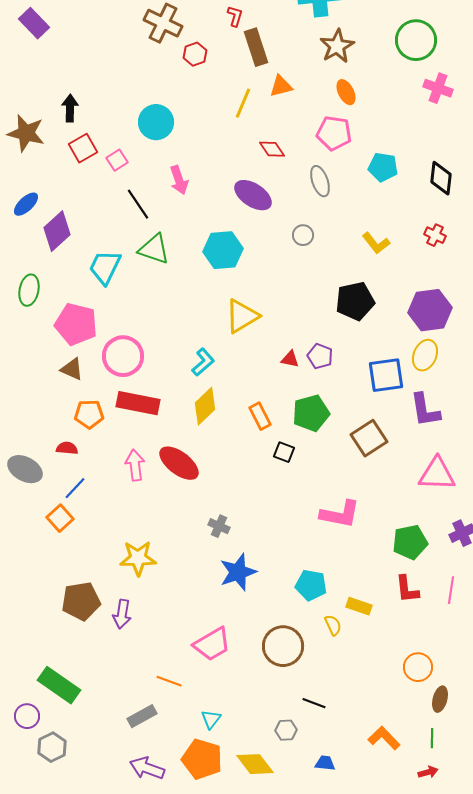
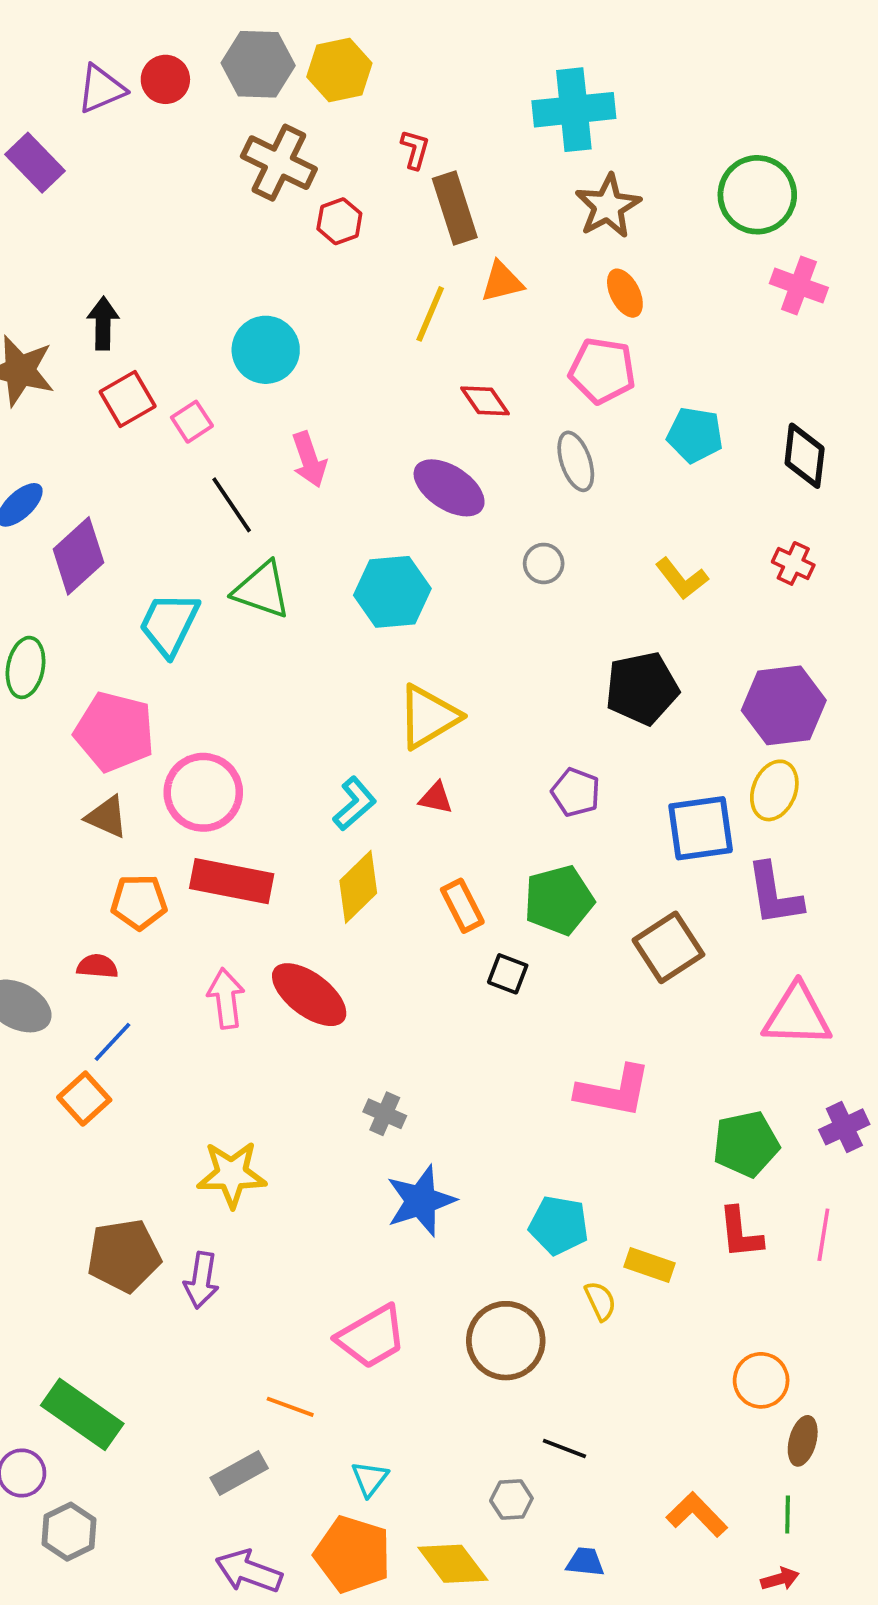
red triangle: (290, 359) -> (436, 798), moved

